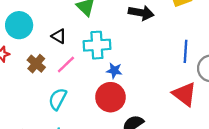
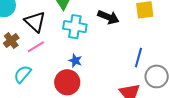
black triangle: (59, 36) -> (35, 22), size x1.6
cyan cross: (97, 45) -> (75, 27), moved

